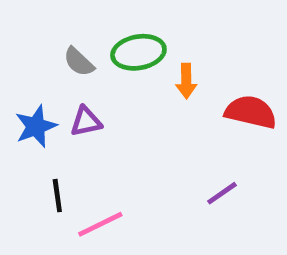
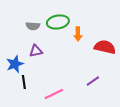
gray semicircle: (79, 62) -> (33, 26), turned -40
blue star: (36, 126) -> (15, 64), moved
pink line: (100, 224) -> (54, 94), moved

